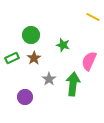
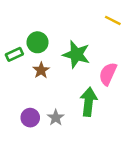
green star: (63, 45) -> (76, 54), size x1.6
green rectangle: (12, 58) -> (14, 54), moved
gray star: (49, 79) -> (56, 118), moved

